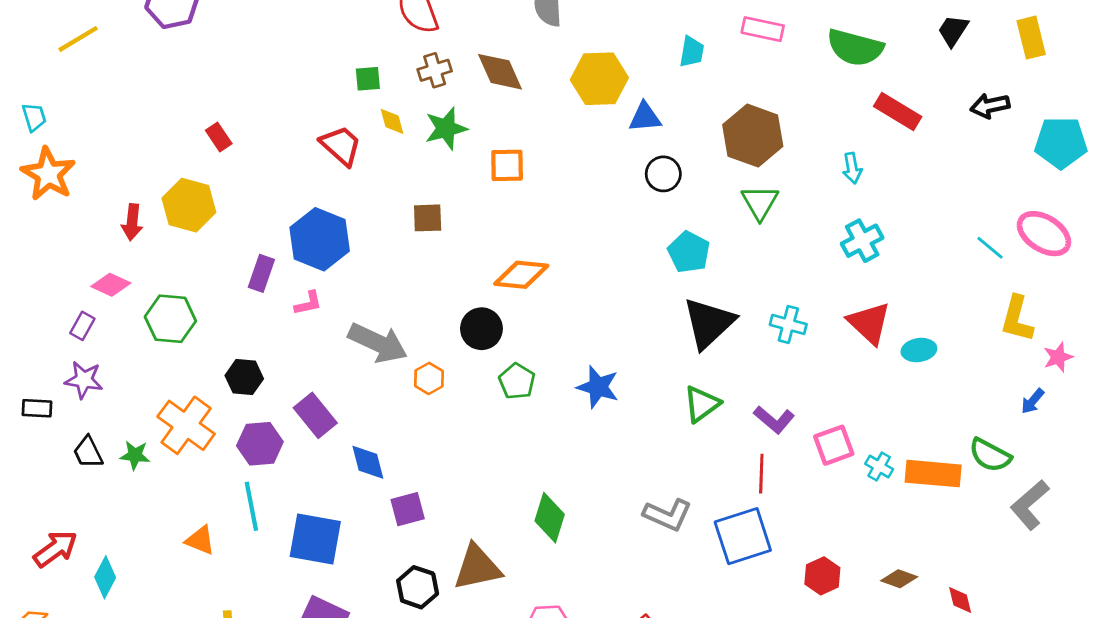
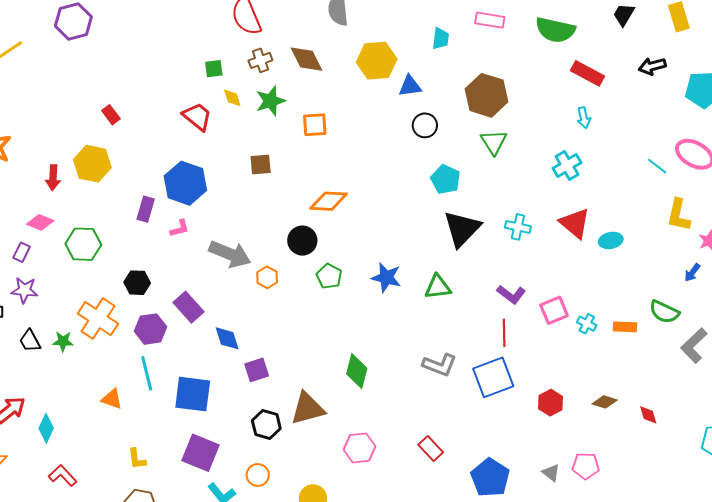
cyan arrow: (852, 168) -> (584, 118), moved
green triangle: (702, 404) -> (438, 287), moved, turned 32
orange rectangle: (933, 474) -> (625, 327), size x0.6

